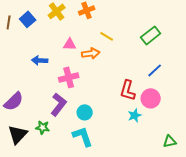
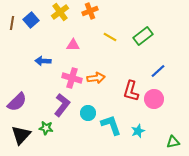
green rectangle: (151, 35) -> (143, 36), moved
orange arrow: (91, 53) -> (96, 78), moved
pink cross: (69, 77) -> (72, 78), turned 30
cyan star: (135, 115) -> (138, 131), moved
cyan L-shape: (83, 136) -> (111, 125), moved

